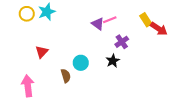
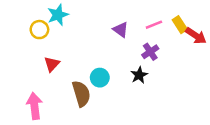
yellow circle: (27, 14) -> (39, 30), moved
pink line: (110, 20) -> (154, 25), moved
brown semicircle: (66, 76) -> (81, 94), size x1.5

